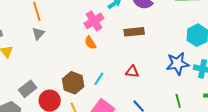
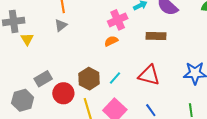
orange semicircle: (90, 43) -> (111, 41), turned 88
red triangle: (132, 72) -> (149, 75), size x1.6

